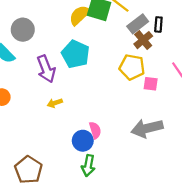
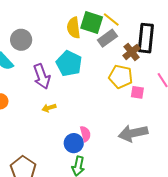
yellow semicircle: (80, 15) -> (74, 28), turned -55
gray rectangle: (138, 24) -> (107, 38), moved
black rectangle: (158, 24) -> (146, 38), size x2.0

